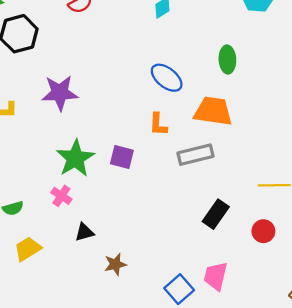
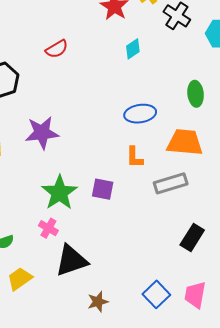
blue ellipse: (167, 78) -> (140, 114), turned -44
black triangle: (84, 232) -> (71, 261), size x1.8
brown star: (115, 264) -> (98, 302), moved
blue square: (179, 289) -> (156, 294), moved

